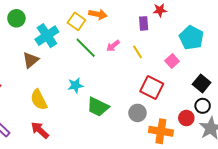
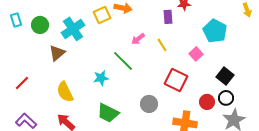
green circle: (16, 18) -> (40, 25), moved
yellow square: (76, 21) -> (102, 15), turned 30
green line: (86, 48) -> (123, 61), moved
green trapezoid: (98, 107) -> (108, 113), moved
gray circle: (137, 113) -> (149, 104), moved
red circle: (186, 118) -> (207, 102), moved

